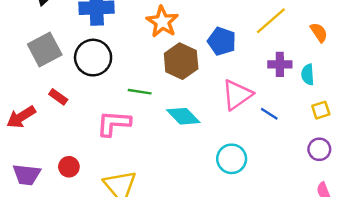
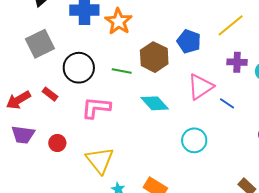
orange star: (162, 22) -> (118, 21), moved
black circle: (93, 58) -> (79, 68), moved
green line: (140, 92) -> (122, 71), moved
red rectangle: (58, 97) -> (50, 94), moved
purple trapezoid: (27, 175) -> (23, 135), moved

